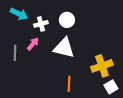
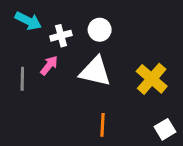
yellow cross: (102, 66) -> (152, 79), moved, turned -30

